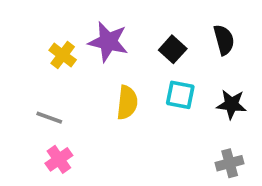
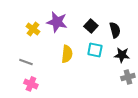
black semicircle: (224, 40) -> (115, 30), moved
pink cross: (59, 159) -> (31, 84), turned -32
gray cross: (230, 163) -> (128, 77), moved

